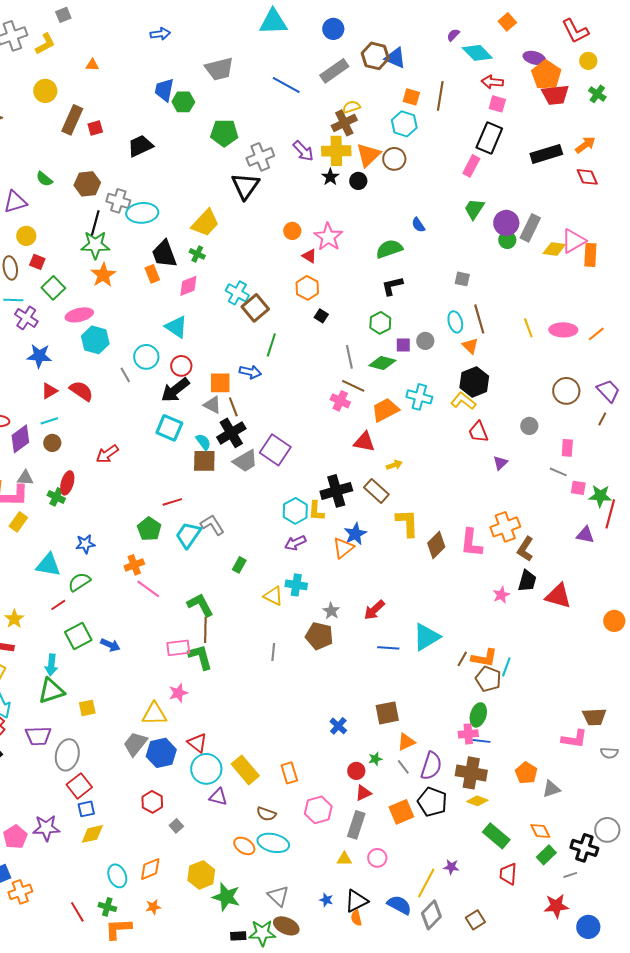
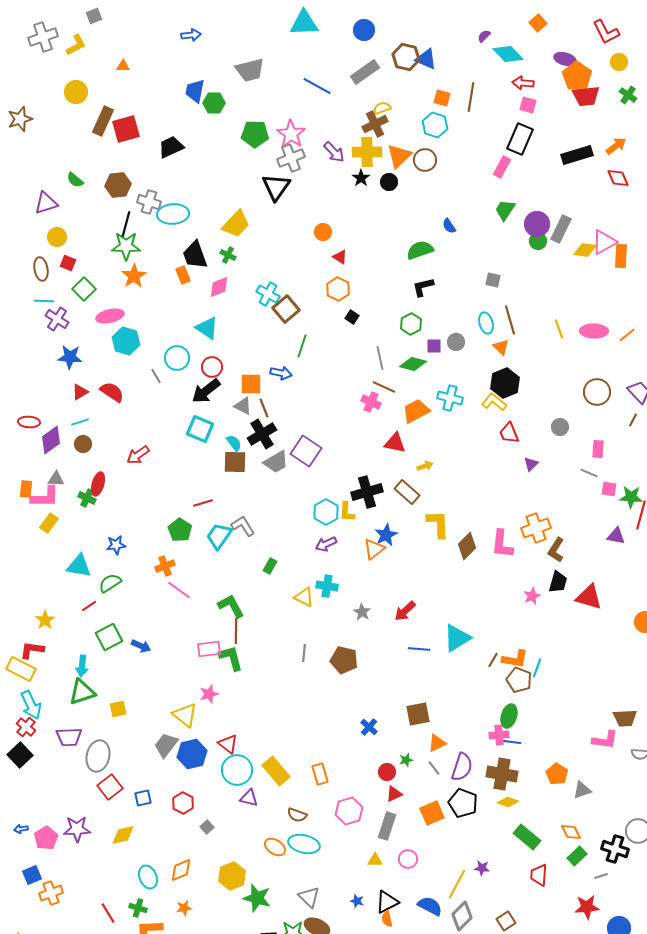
red square: (95, 128) -> (126, 129), size x1.8
pink star: (328, 237) -> (291, 134), moved
brown pentagon: (319, 636) -> (344, 660), moved
yellow triangle: (154, 714) -> (185, 715), turned 40
blue square: (86, 809) -> (143, 798), moved

